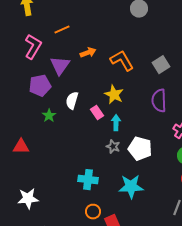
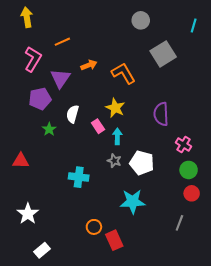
gray square: (161, 65) -> (163, 54), moved, size x1.4
cyan cross: (88, 180) -> (79, 177), moved
white star: (28, 199) -> (28, 214), turned -30

